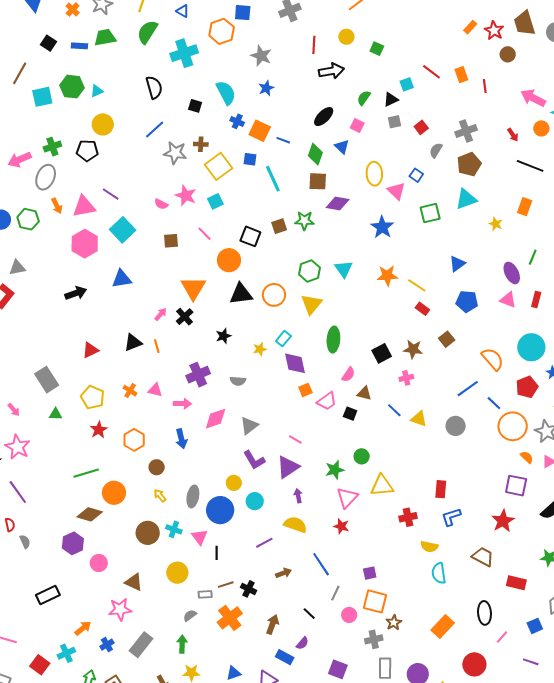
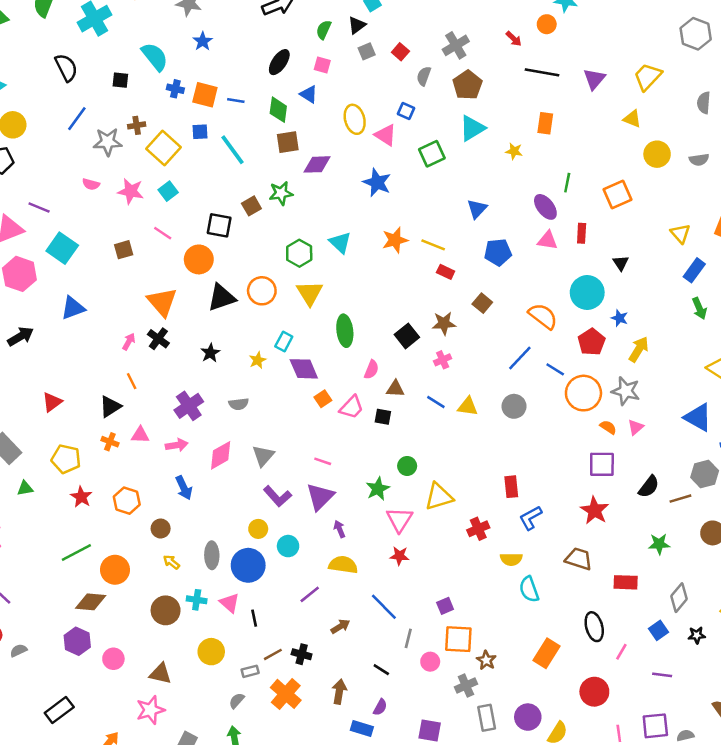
pink semicircle: (161, 204) -> (91, 184), moved
black triangle: (133, 343) -> (110, 407), moved
gray semicircle: (25, 542) -> (19, 651), turned -80

